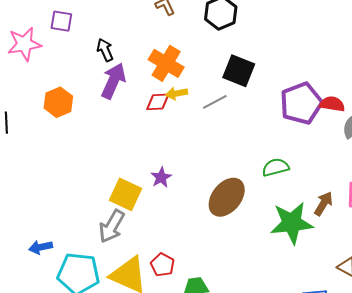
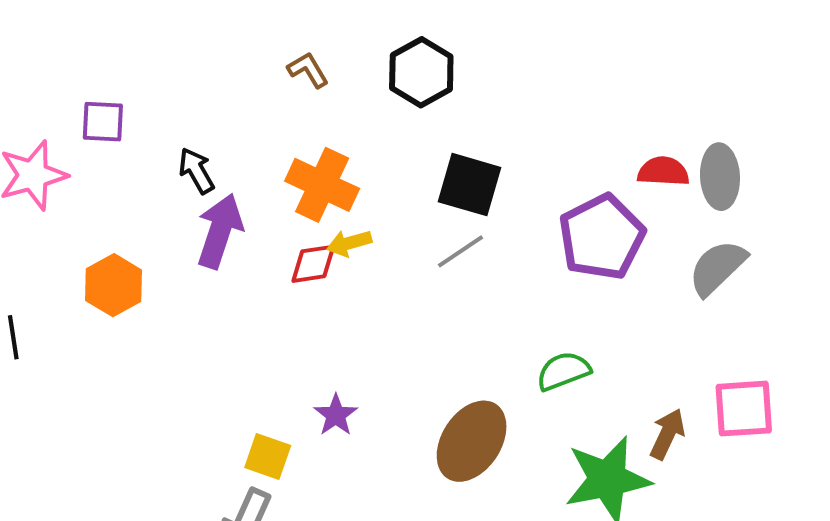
gray line: (215, 102) -> (460, 251), moved
red semicircle: (332, 104) -> (663, 171), moved
yellow square: (126, 194) -> (268, 456), size x0.7

